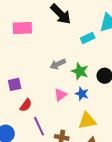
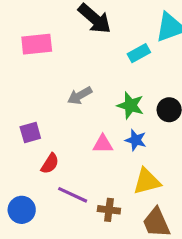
gray arrow: (58, 64) -> (80, 96), moved
pink triangle: (61, 95) -> (103, 144), turned 40
purple line: (39, 126) -> (73, 195), turned -36

